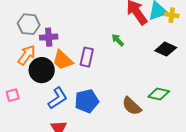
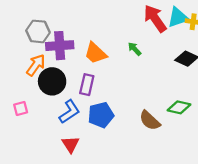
purple cross: (49, 37) -> (60, 46), size x1.4
purple rectangle: (87, 57) -> (87, 85), moved
orange trapezoid: (63, 60) -> (95, 53), moved

